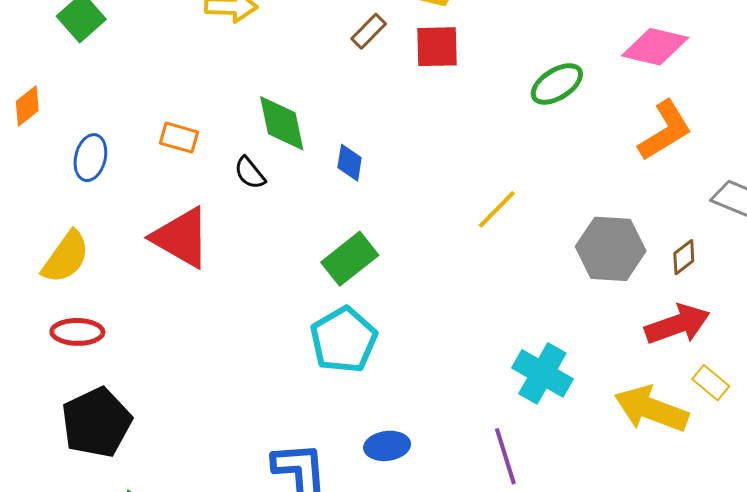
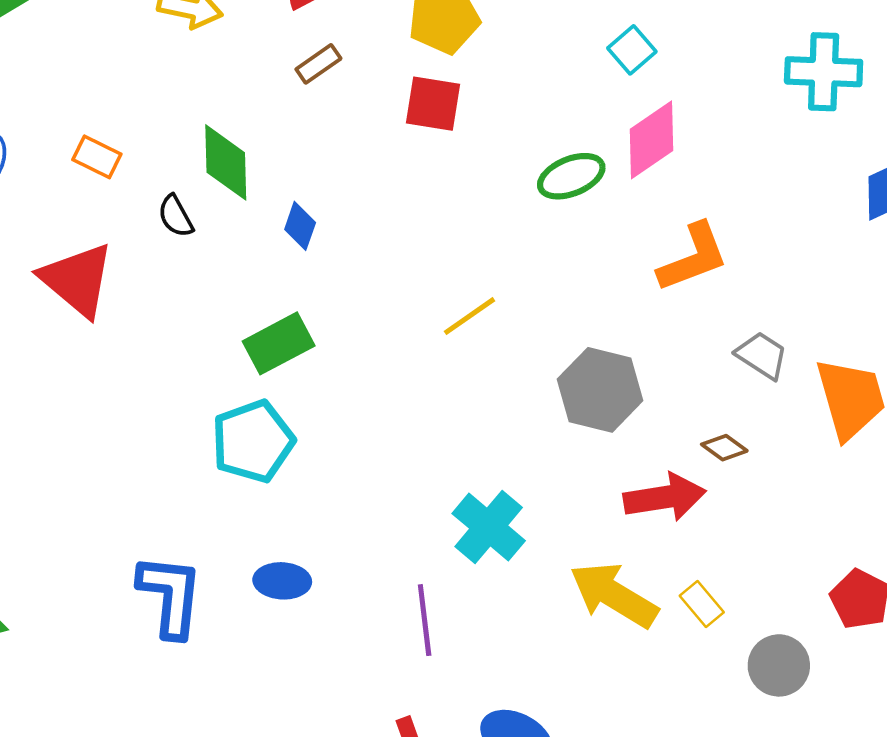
brown rectangle: (369, 31) -> (318, 64), moved
pink diamond: (655, 47) -> (651, 140), moved, turned -58
brown diamond: (684, 257) -> (724, 448), moved, turned 63
yellow rectangle: (711, 383) -> (702, 604), moved

